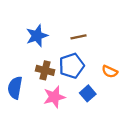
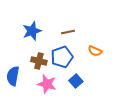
orange semicircle: (110, 72) -> (95, 51), moved
pink star: (54, 97) -> (47, 84), turned 30

